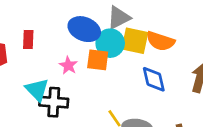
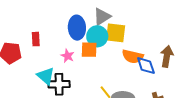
blue ellipse: (84, 29) -> (77, 28), turned 70
orange semicircle: (161, 41) -> (133, 56), moved
blue diamond: (154, 79) -> (146, 66), moved

